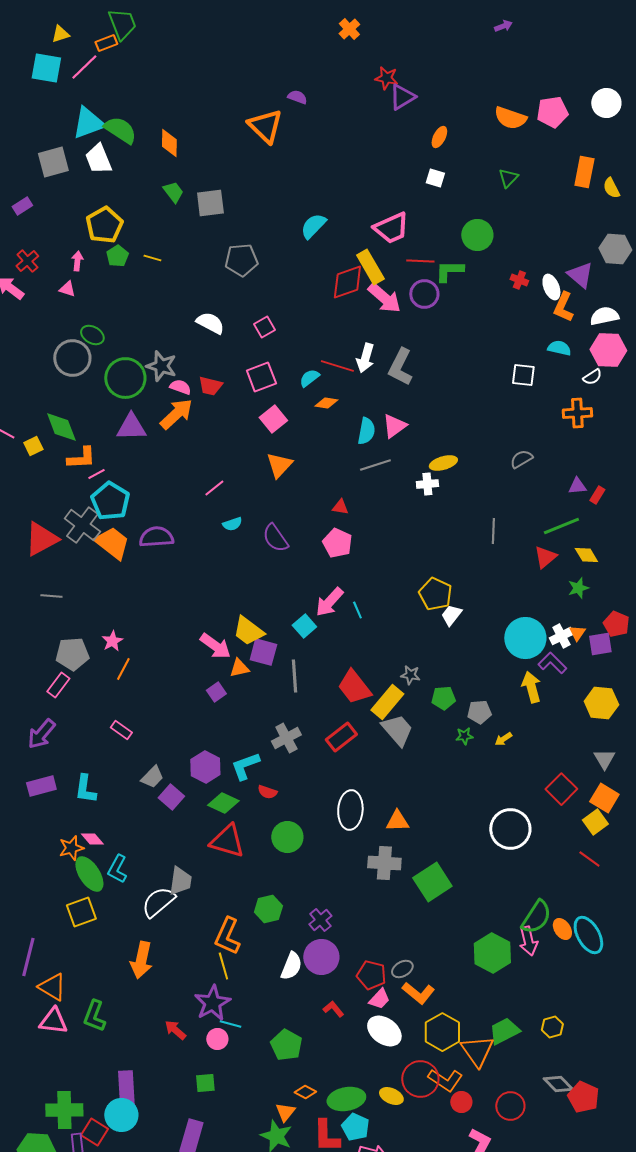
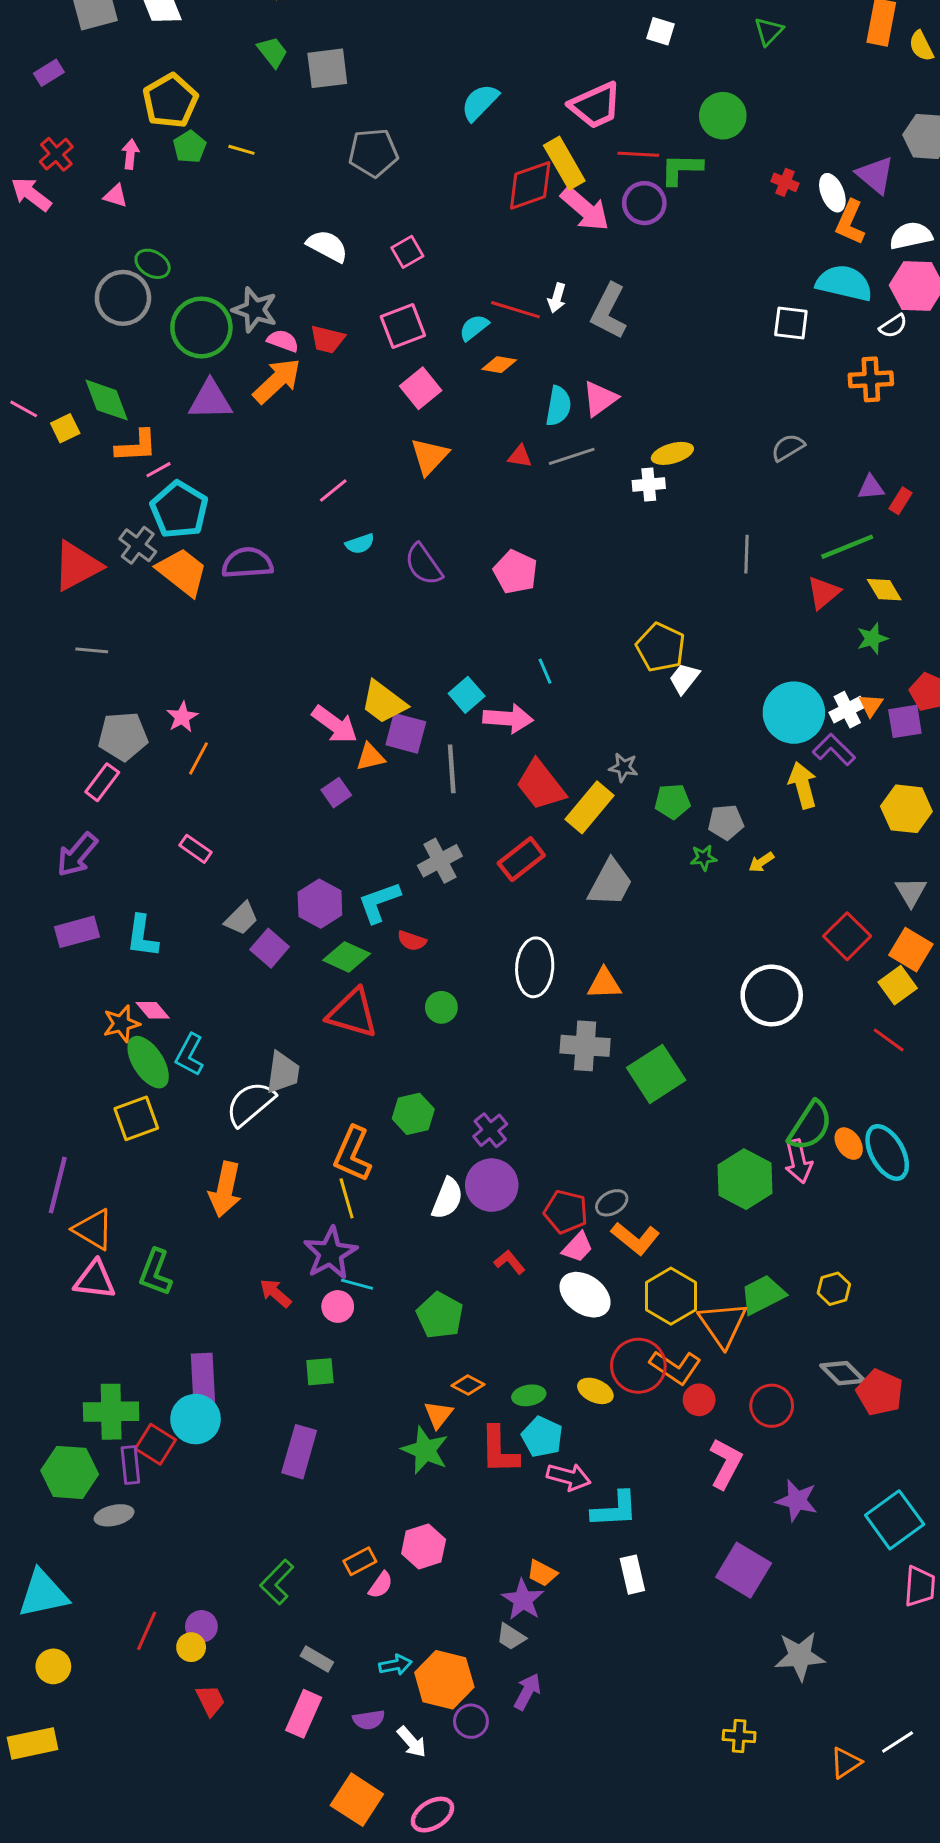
cyan semicircle: (559, 348) -> (844, 283), size x1.6
white arrow: (365, 358) -> (557, 298), size x0.7
red triangle: (340, 507) -> (520, 456), moved
gray cross: (82, 525) -> (138, 545), size x0.7
pink arrow: (329, 602) -> (508, 719), moved, turned -128
gray trapezoid: (397, 730) -> (610, 883), moved, turned 69
green circle: (287, 837) -> (441, 1007), size x0.7
green ellipse: (346, 1099) -> (529, 1395), size x0.6

